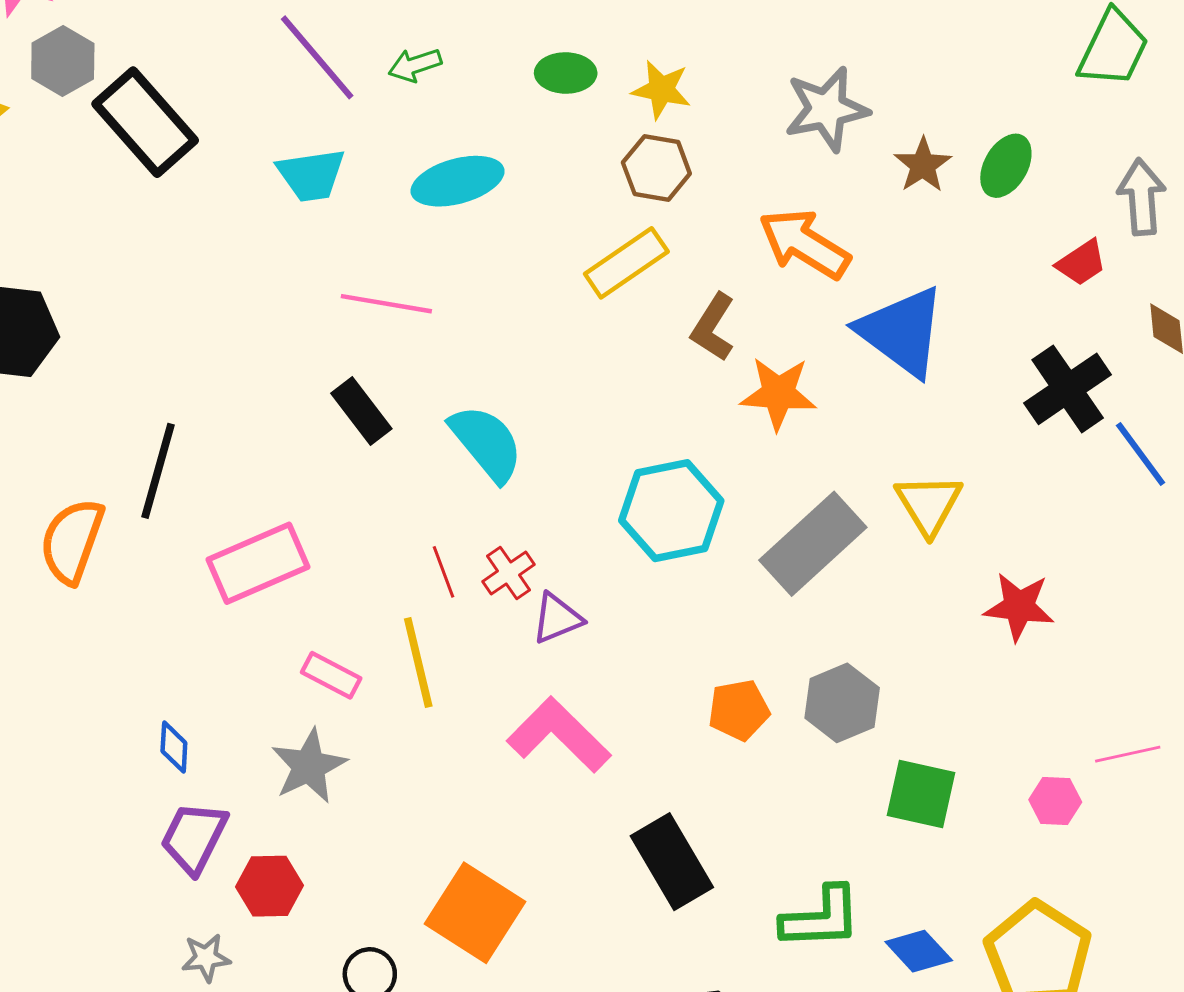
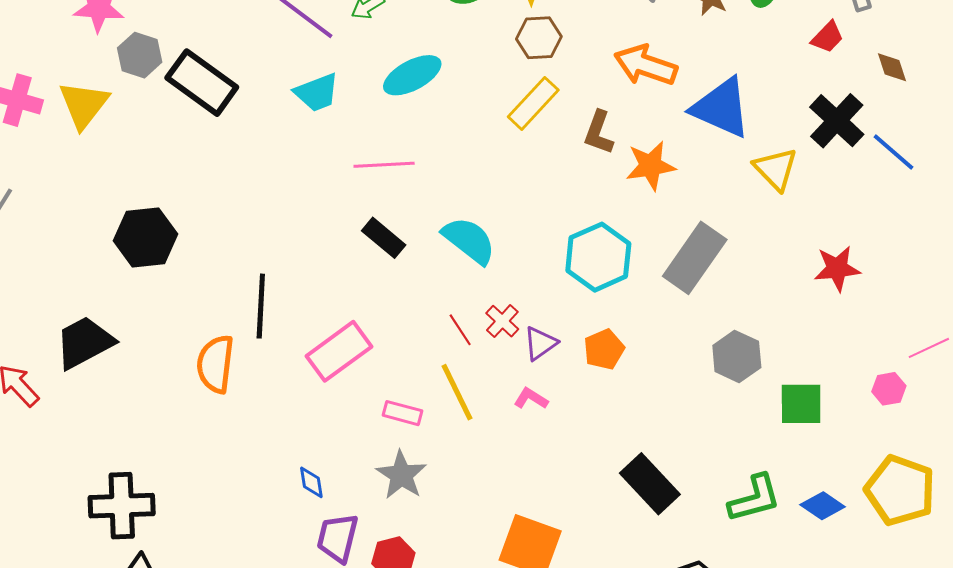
yellow triangle: (929, 504) -> (776, 169), moved
orange pentagon: (739, 710) -> (604, 349), moved
pink L-shape: (559, 735) -> (531, 399), moved, size x0.5

